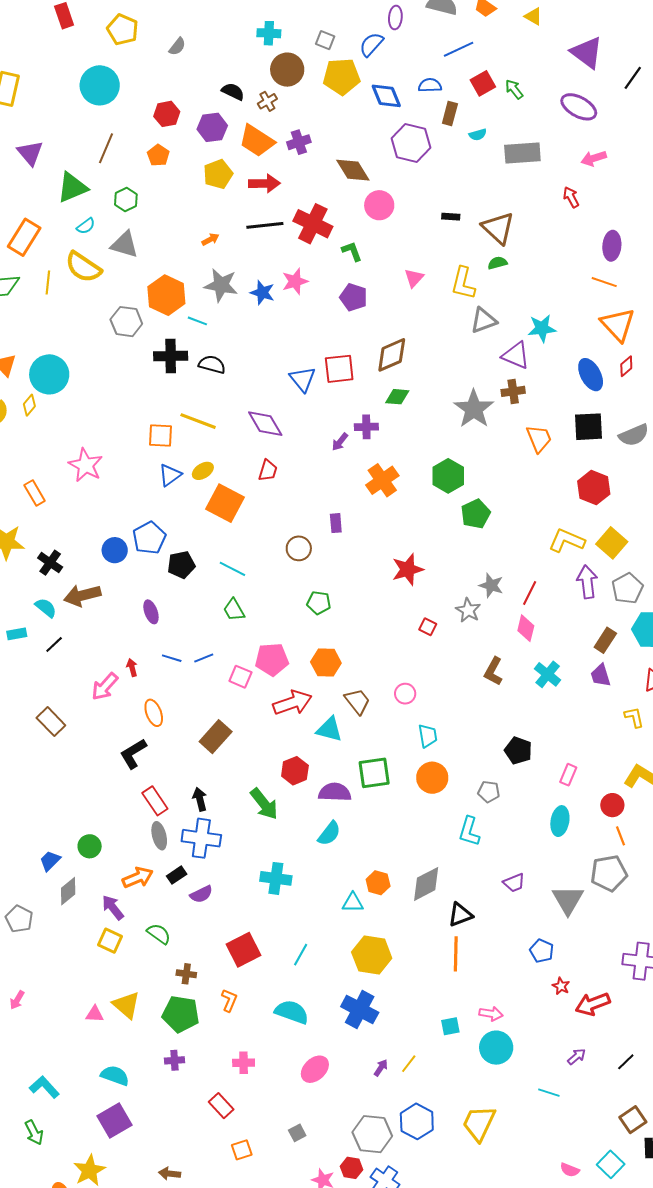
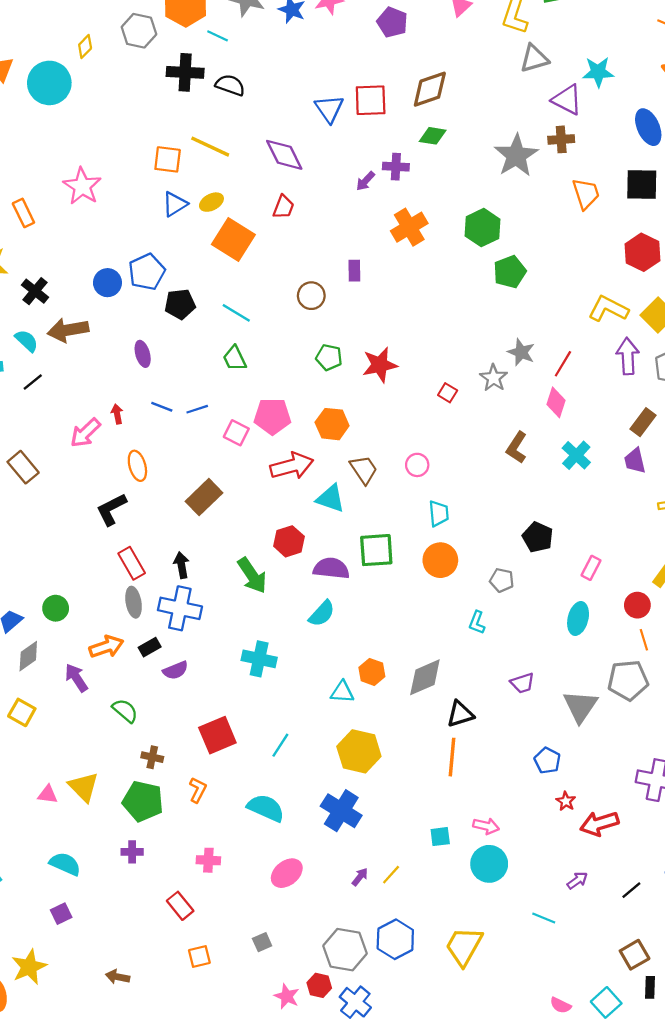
yellow diamond: (29, 405) -> (85, 46), moved
red star: (408, 569) -> (380, 365), moved
cyan L-shape: (469, 831) -> (477, 623), size x0.7
yellow square: (110, 941) -> (22, 712), moved
purple square: (115, 1121) -> (61, 914), size x0.6

